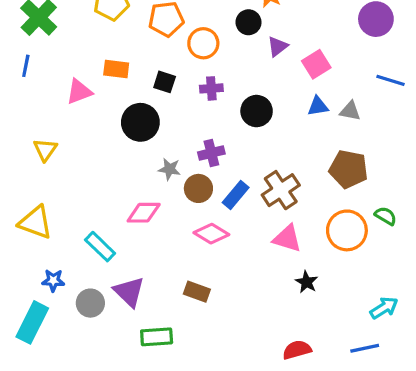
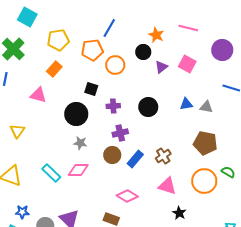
pink square: (316, 64) -> (187, 64), moved, turned -30
orange rectangle: (116, 69) -> (54, 69), moved, turned -56
purple cross: (211, 88) -> (113, 106), moved
pink triangle: (79, 92) -> (38, 95), turned 36
gray star: (169, 169) -> (80, 143), moved
brown cross: (281, 190) -> (163, 156), size x0.7
pink diamond: (211, 234) -> (127, 196), moved
cyan rectangle: (100, 247) -> (51, 173), moved

